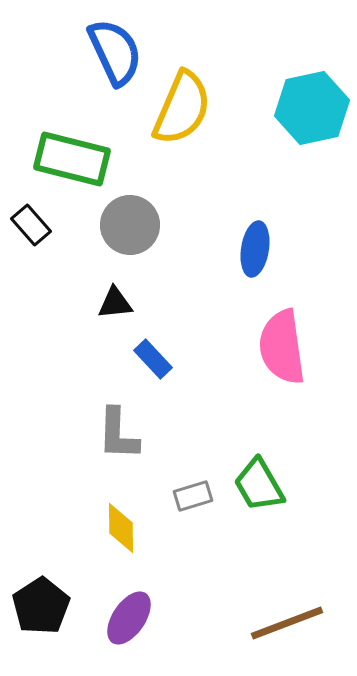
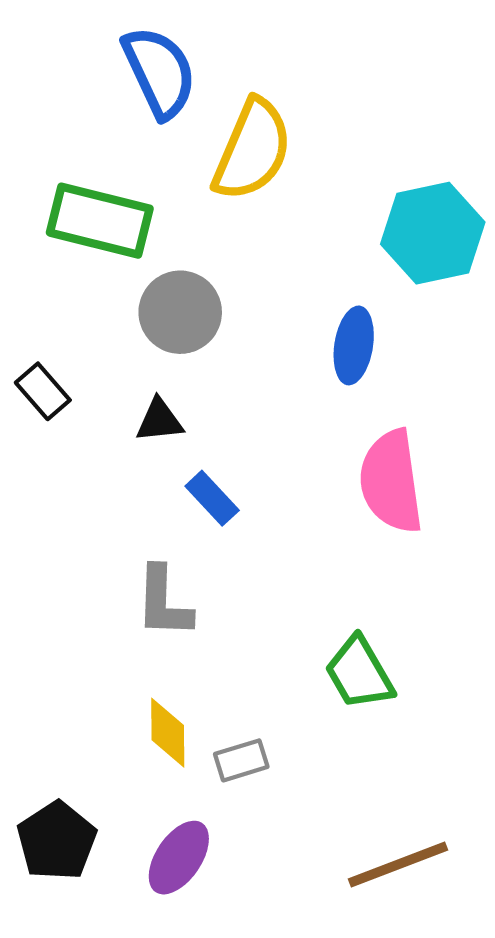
cyan hexagon: (312, 108) -> (433, 233), moved
black rectangle: (31, 225) -> (43, 391), moved
gray rectangle: (193, 496) -> (241, 760), moved

